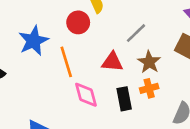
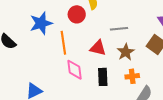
gray line: (136, 33) -> (119, 29), turned 30
orange cross: (149, 88) -> (132, 76), moved

